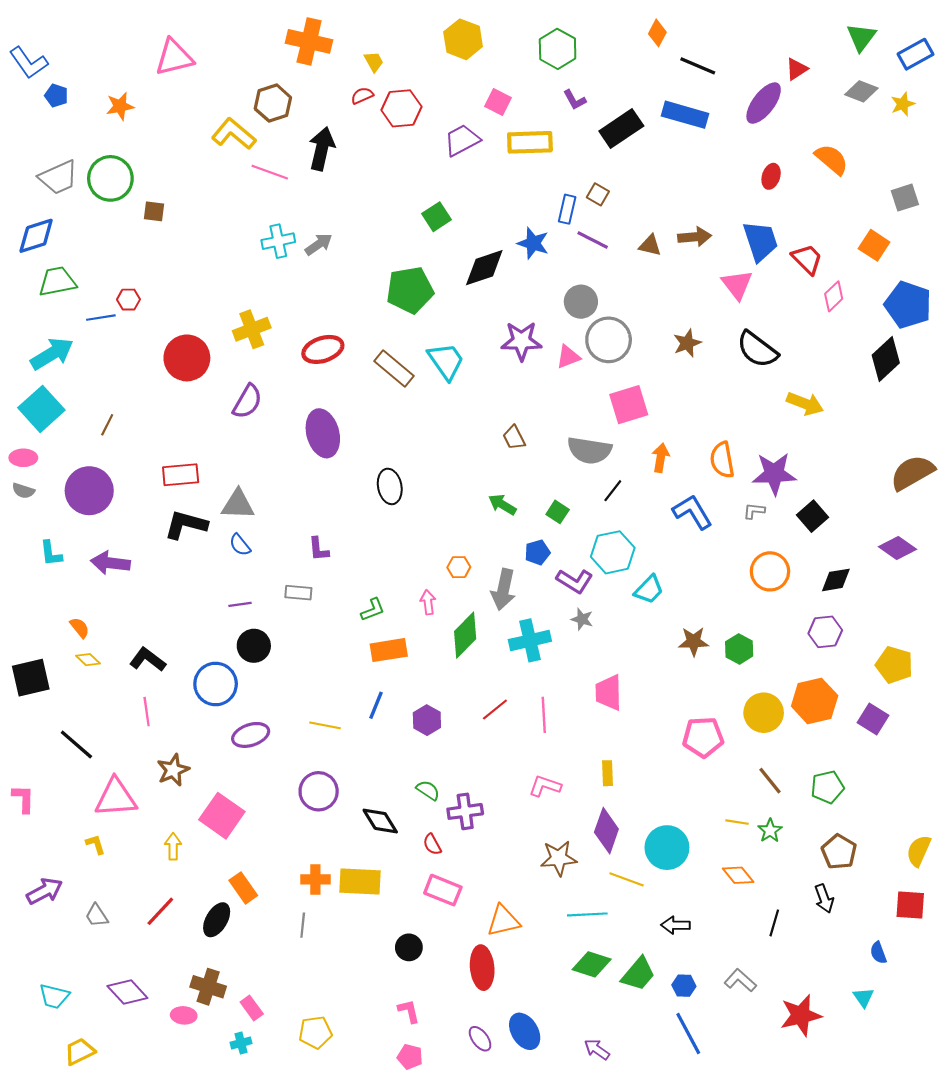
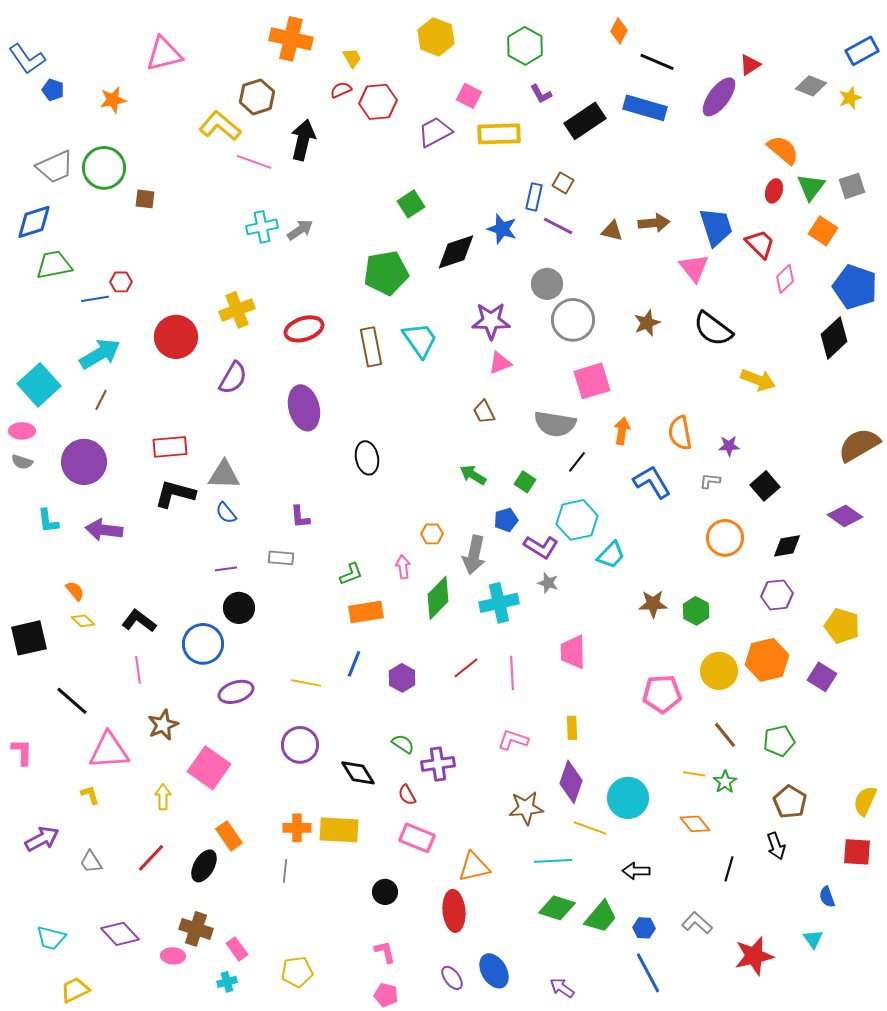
green triangle: (861, 37) -> (811, 187), moved
red ellipse: (771, 176) -> (774, 191), moved
cyan arrow: (52, 354) -> (100, 354), moved
pink triangle: (568, 357) -> (500, 363), moved
brown rectangle: (394, 369) -> (371, 347), turned 39
purple star: (774, 474) -> (729, 446), size x0.5

